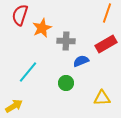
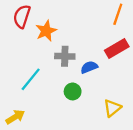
gray cross: (66, 41) -> (65, 56), moved
yellow triangle: (102, 98) -> (112, 108), turned -36

